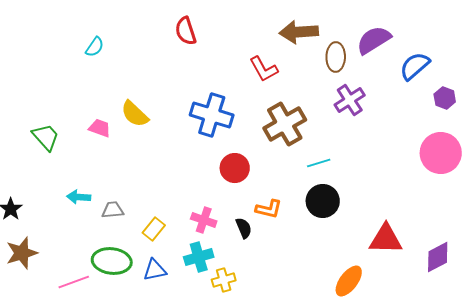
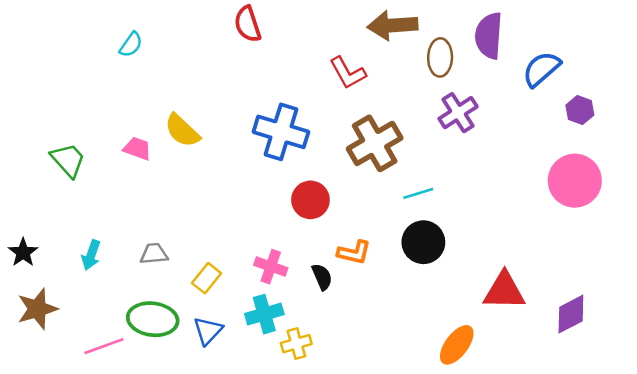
purple semicircle: (374, 40) -> (489, 36), turned -54
cyan arrow: (79, 197) -> (91, 255), moved, turned -75
blue triangle: (155, 270) -> (208, 331), turned -35

